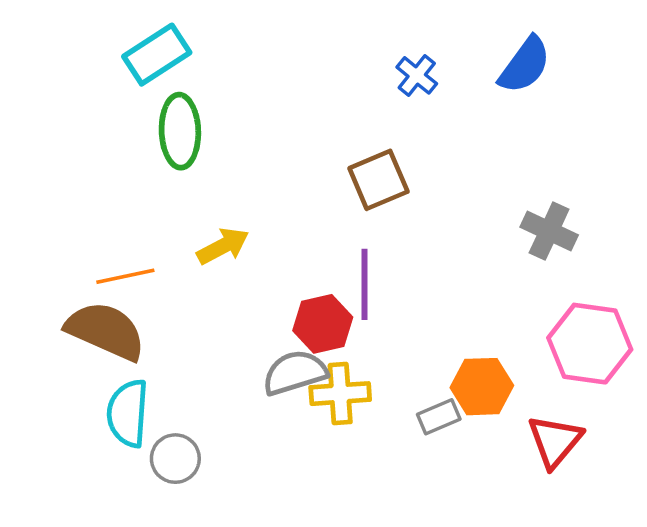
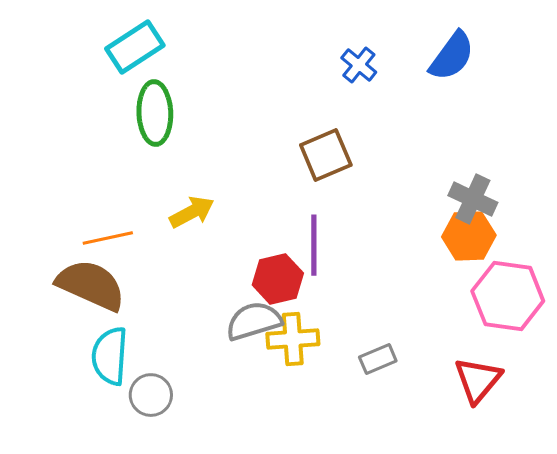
orange hexagon: (482, 387) -> (469, 236), moved

